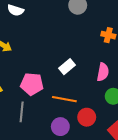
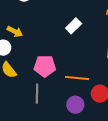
white rectangle: (67, 67) -> (74, 26), moved

